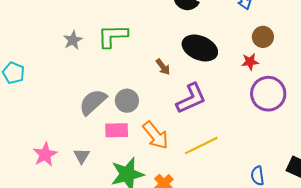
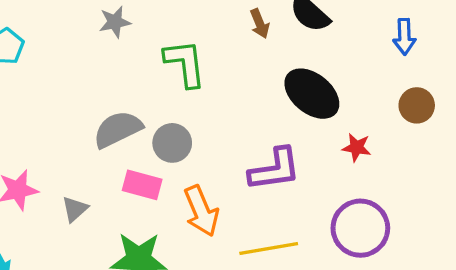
green L-shape: (113, 36) -> (185, 63), moved, turned 68
red star: (250, 62) -> (357, 147), moved
brown arrow: (163, 67) -> (260, 24), moved
purple circle: (268, 94) -> (360, 228), moved

